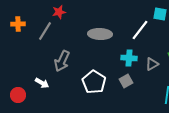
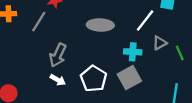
gray triangle: (152, 64) -> (160, 43), moved
gray square: (126, 81) -> (129, 78), size x1.5
white arrow: (42, 83) -> (58, 80), moved

